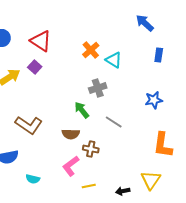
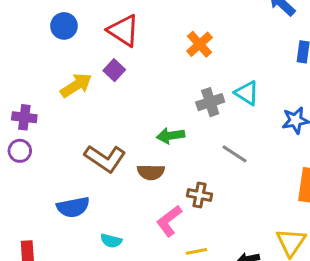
cyan triangle: (114, 60) -> (247, 93), moved
green arrow: (82, 110) -> (171, 136), moved, turned -60
brown semicircle: (71, 134) -> (151, 172), moved

